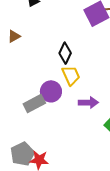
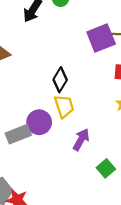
purple arrow: (88, 103) -> (81, 140), turned -66

